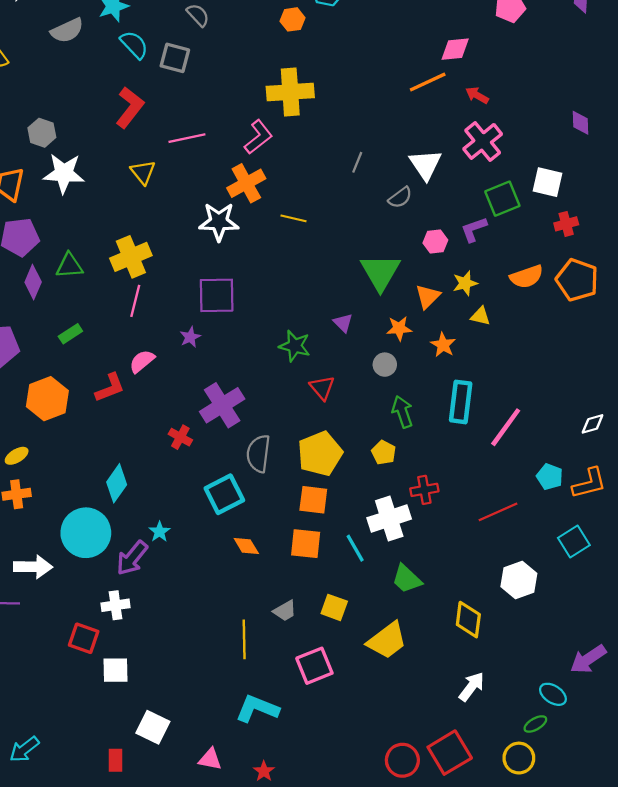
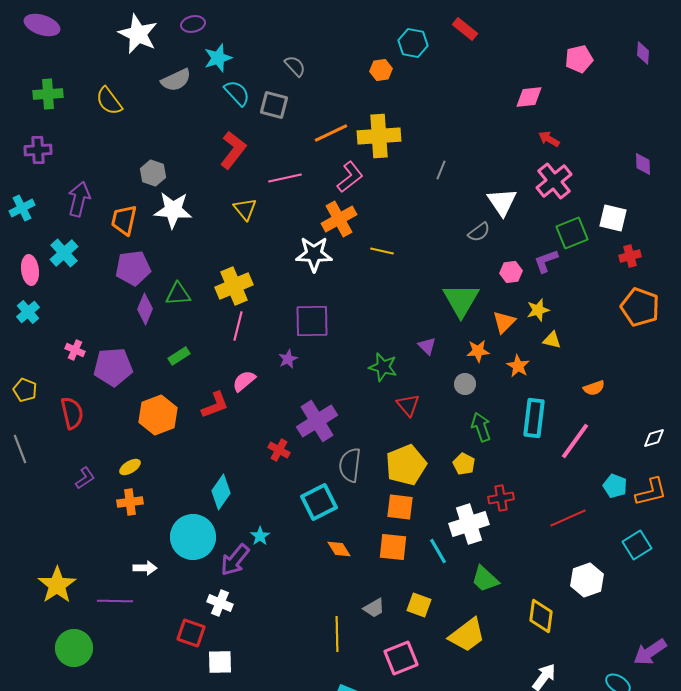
orange line: (428, 82) -> (331, 133), moved
gray line: (357, 162) -> (441, 170), moved
orange semicircle: (527, 277) -> (594, 388), moved, size x0.7
white arrow: (33, 567) -> (145, 568), size x0.7
white cross: (116, 605) -> (220, 603), turned 30

